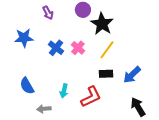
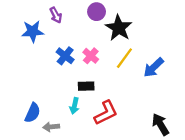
blue star: (24, 38) -> (33, 31), moved
black rectangle: (106, 74) -> (86, 86), moved
blue arrow: (132, 75) -> (154, 67), moved
blue semicircle: (27, 86) -> (33, 113), moved, turned -126

